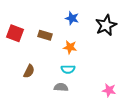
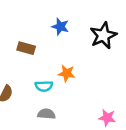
orange star: (70, 47) -> (67, 73), moved
cyan semicircle: (68, 69) -> (44, 86), moved

